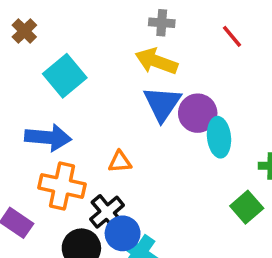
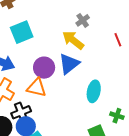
gray cross: (162, 23) -> (83, 20), turned 32
purple circle: (198, 113) -> (44, 68), moved
orange triangle: (120, 162) -> (37, 88), size x1.5

